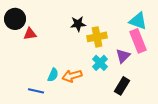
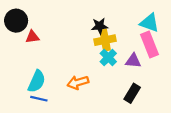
black star: (78, 24) -> (100, 26), moved
purple triangle: (123, 56) -> (133, 61), turned 49
cyan cross: (100, 63) -> (108, 57), moved
cyan semicircle: (53, 75) -> (37, 81), moved, size x1.5

